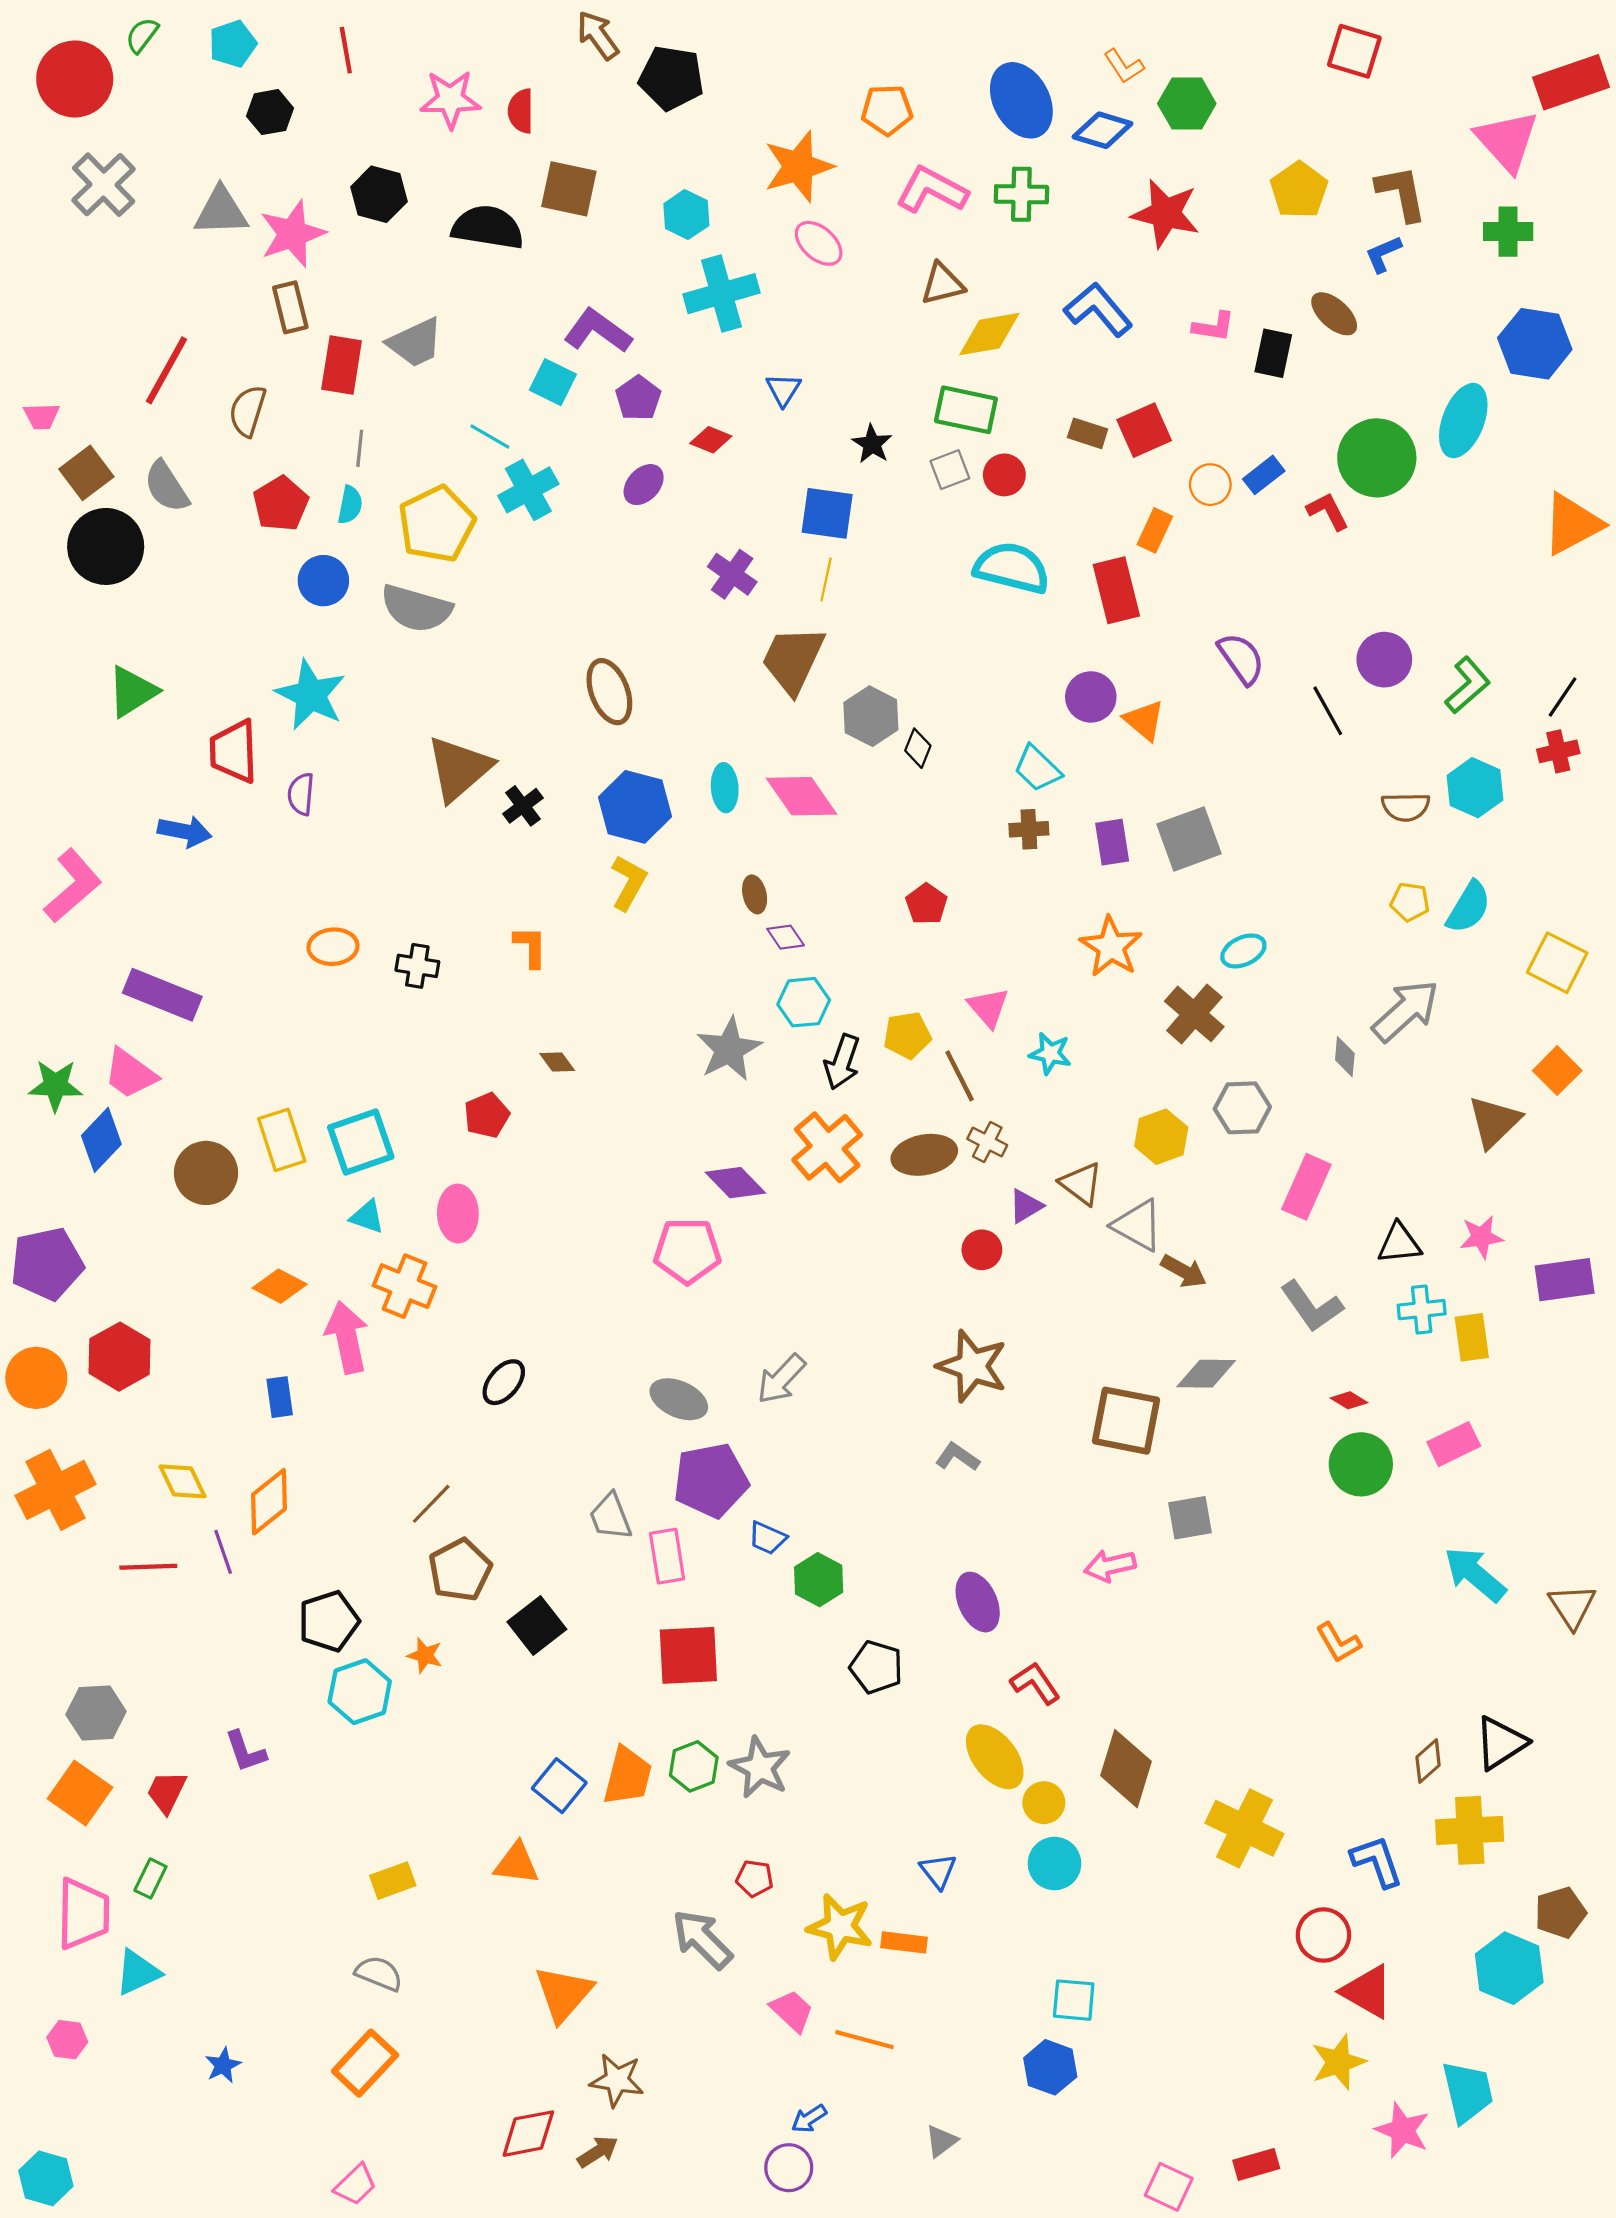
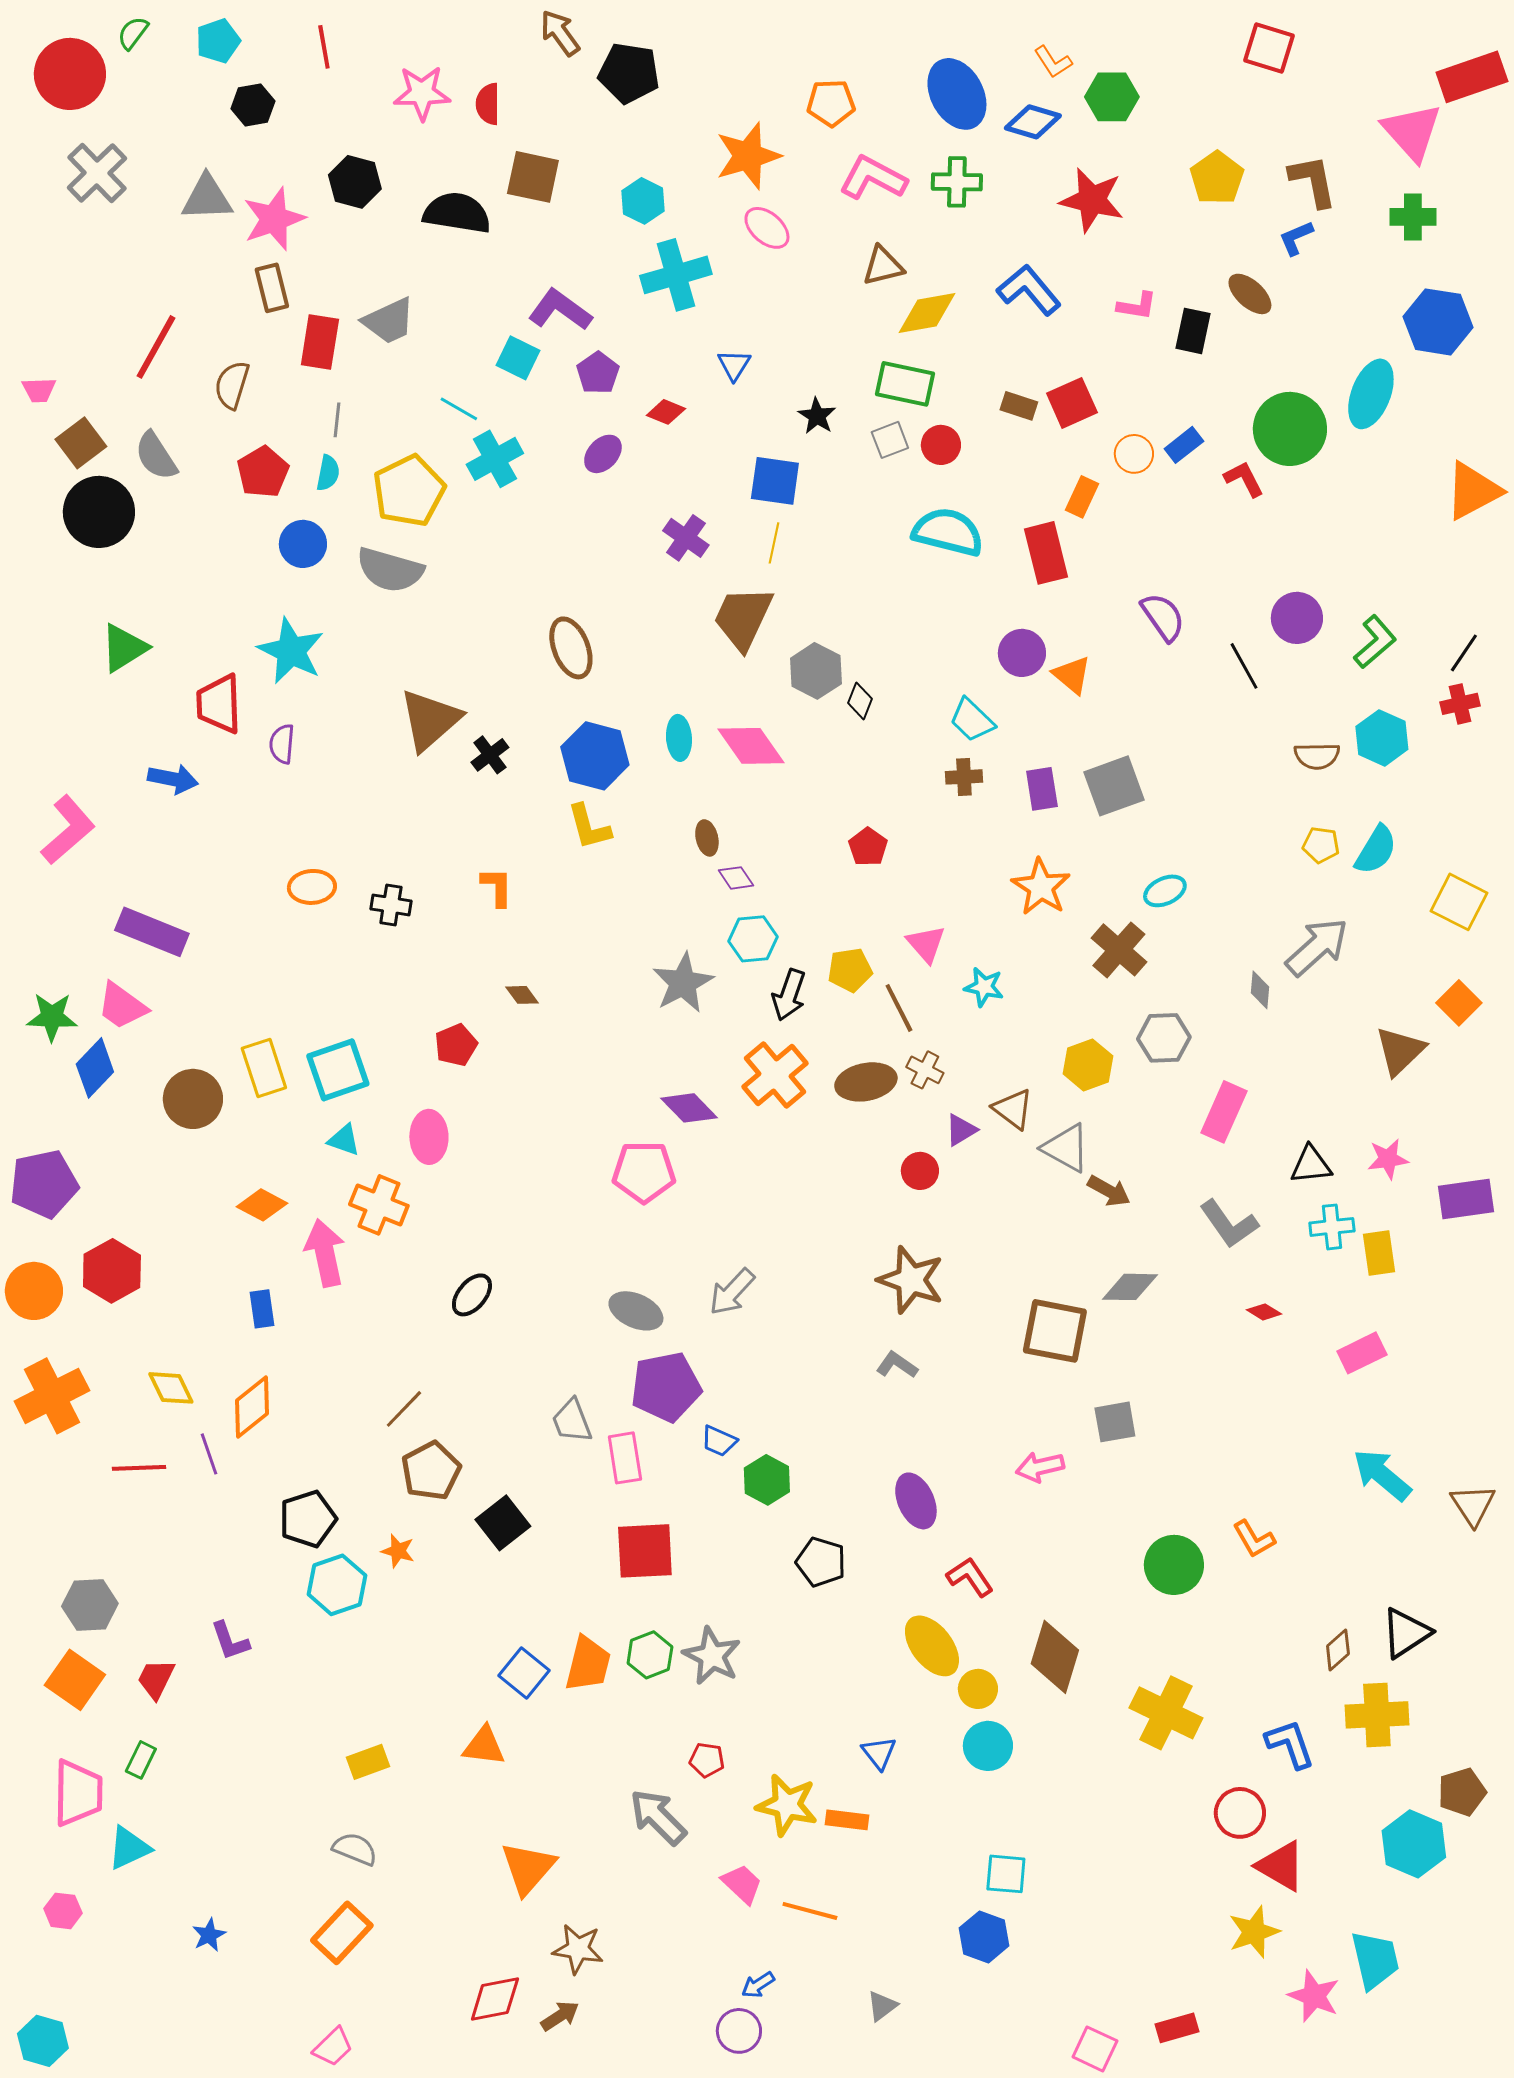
yellow L-shape: (629, 883) -> (589, 827), turned 136
green circle: (1361, 1464) -> (1174, 1565), moved

